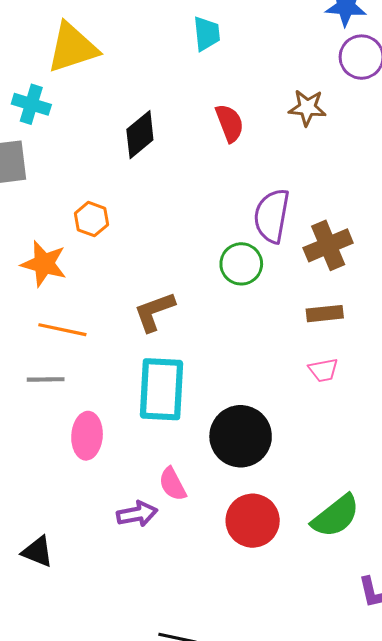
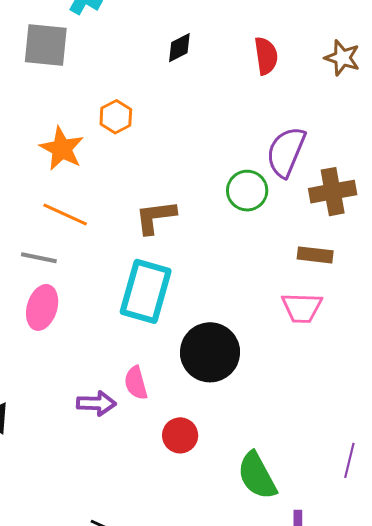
black diamond: (140, 135) -> (179, 48), size x0.7
pink trapezoid: (323, 370) -> (302, 308), size x1.4
pink ellipse: (87, 436) -> (42, 307), moved
green semicircle: (336, 516) -> (257, 476), moved, turned 87
red circle: (253, 521) -> (180, 435), moved, size x0.7

